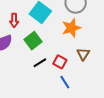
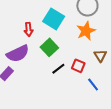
blue line: (65, 82) -> (93, 84), moved

